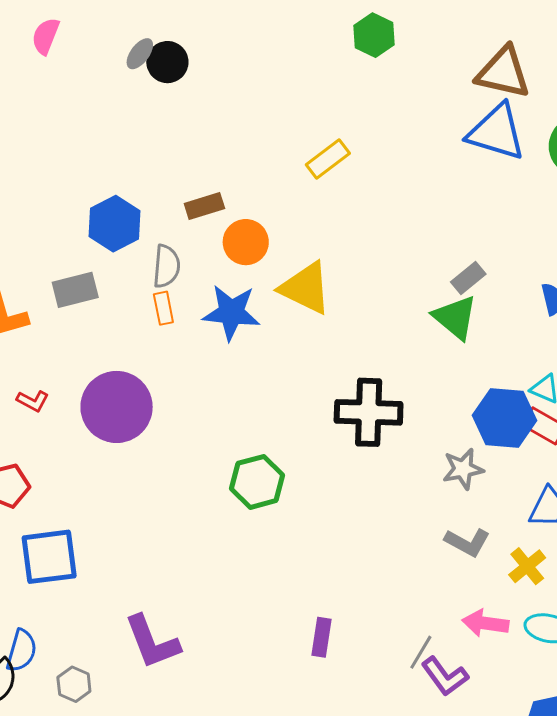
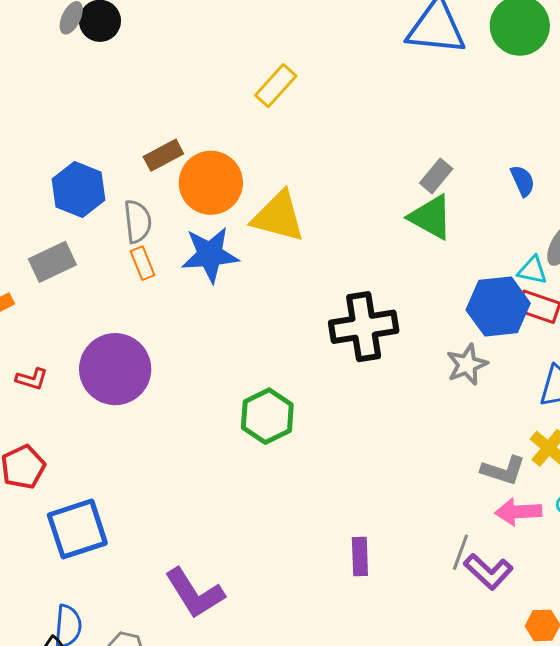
orange circle: (246, 242) -> (211, 183), size x1.4
gray L-shape: (467, 542) -> (503, 470), moved

